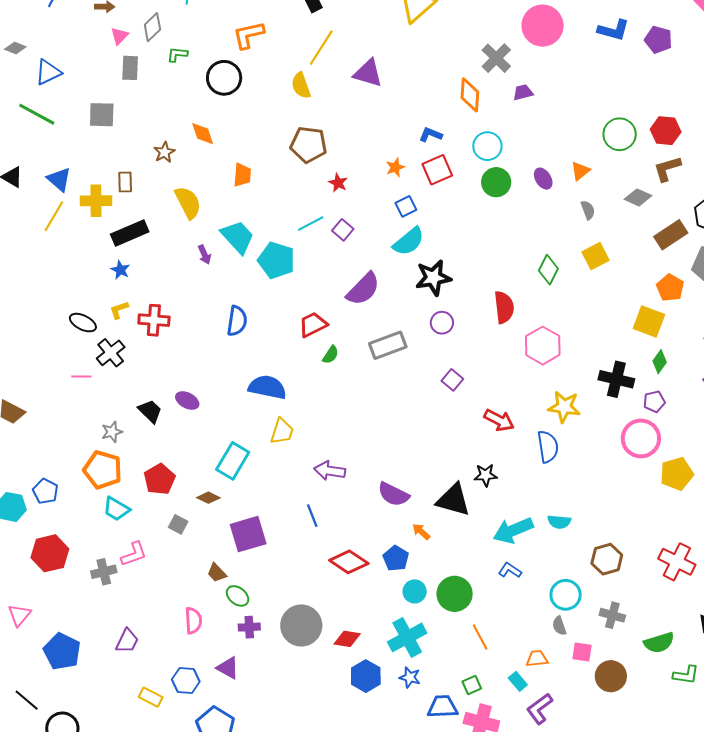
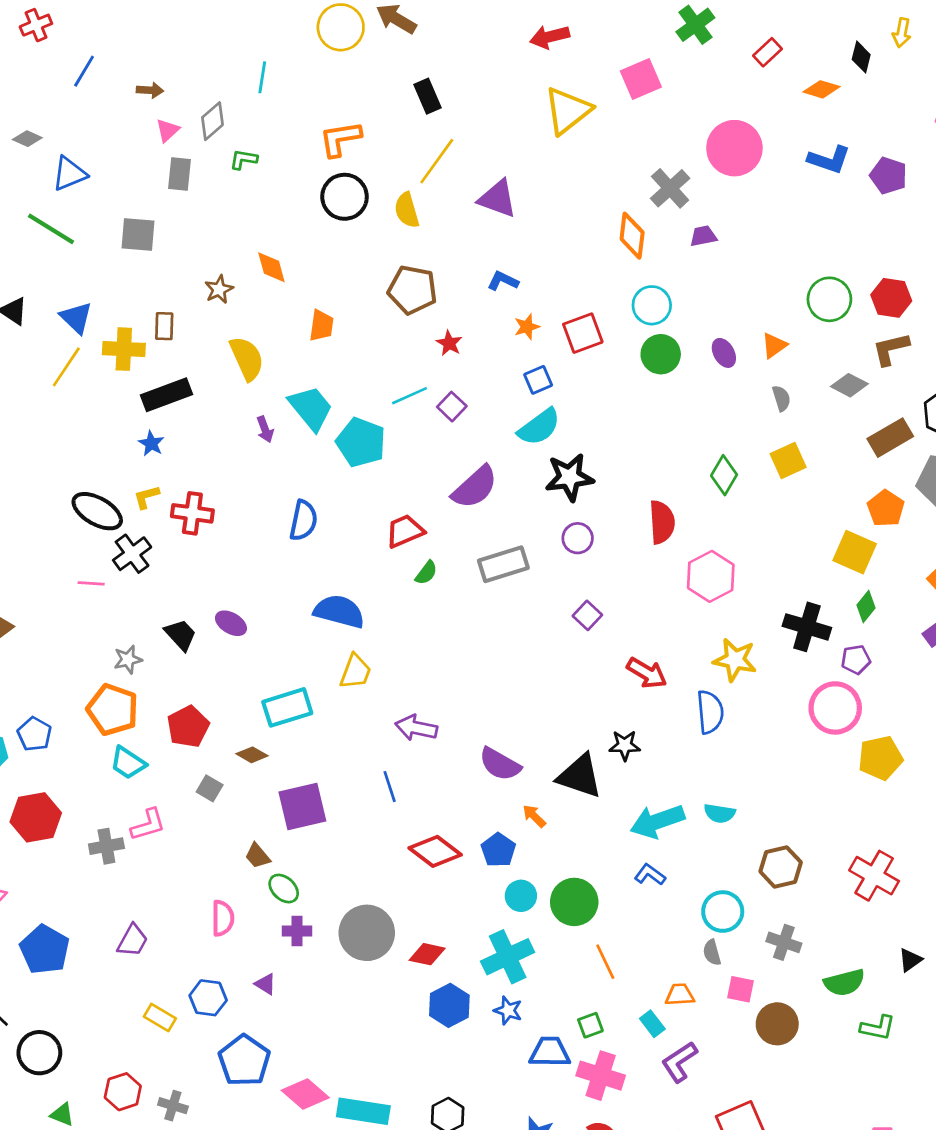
black circle: (224, 78) -> (345, 197), moved
blue L-shape: (431, 135) -> (503, 281), moved
black ellipse: (83, 323) -> (97, 511), size x1.4
cyan rectangle: (233, 461) -> (287, 707), turned 39
purple triangle: (228, 668) -> (265, 984), size x0.7

